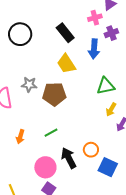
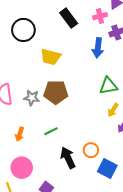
black rectangle: (65, 33) -> (69, 18), moved
yellow trapezoid: (66, 64) -> (51, 57), moved, turned -45
gray star: (29, 85) -> (32, 98), moved
pink circle: (45, 167) -> (22, 168), moved

